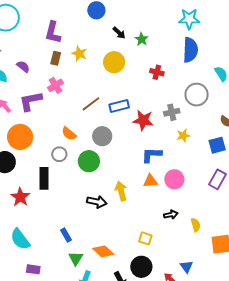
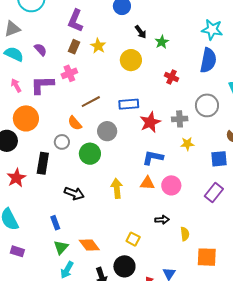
brown line: (91, 104) -> (91, 102), moved
red star: (143, 120) -> (150, 122), turned 30
black arrow: (97, 202) -> (74, 193), moved

